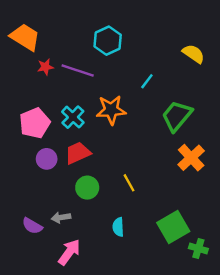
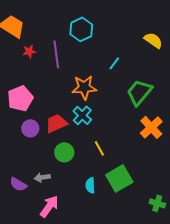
purple line: (78, 70) -> (56, 54), turned 64
cyan cross: (73, 117) -> (82, 115), moved
green square: (173, 227) -> (119, 178), moved

